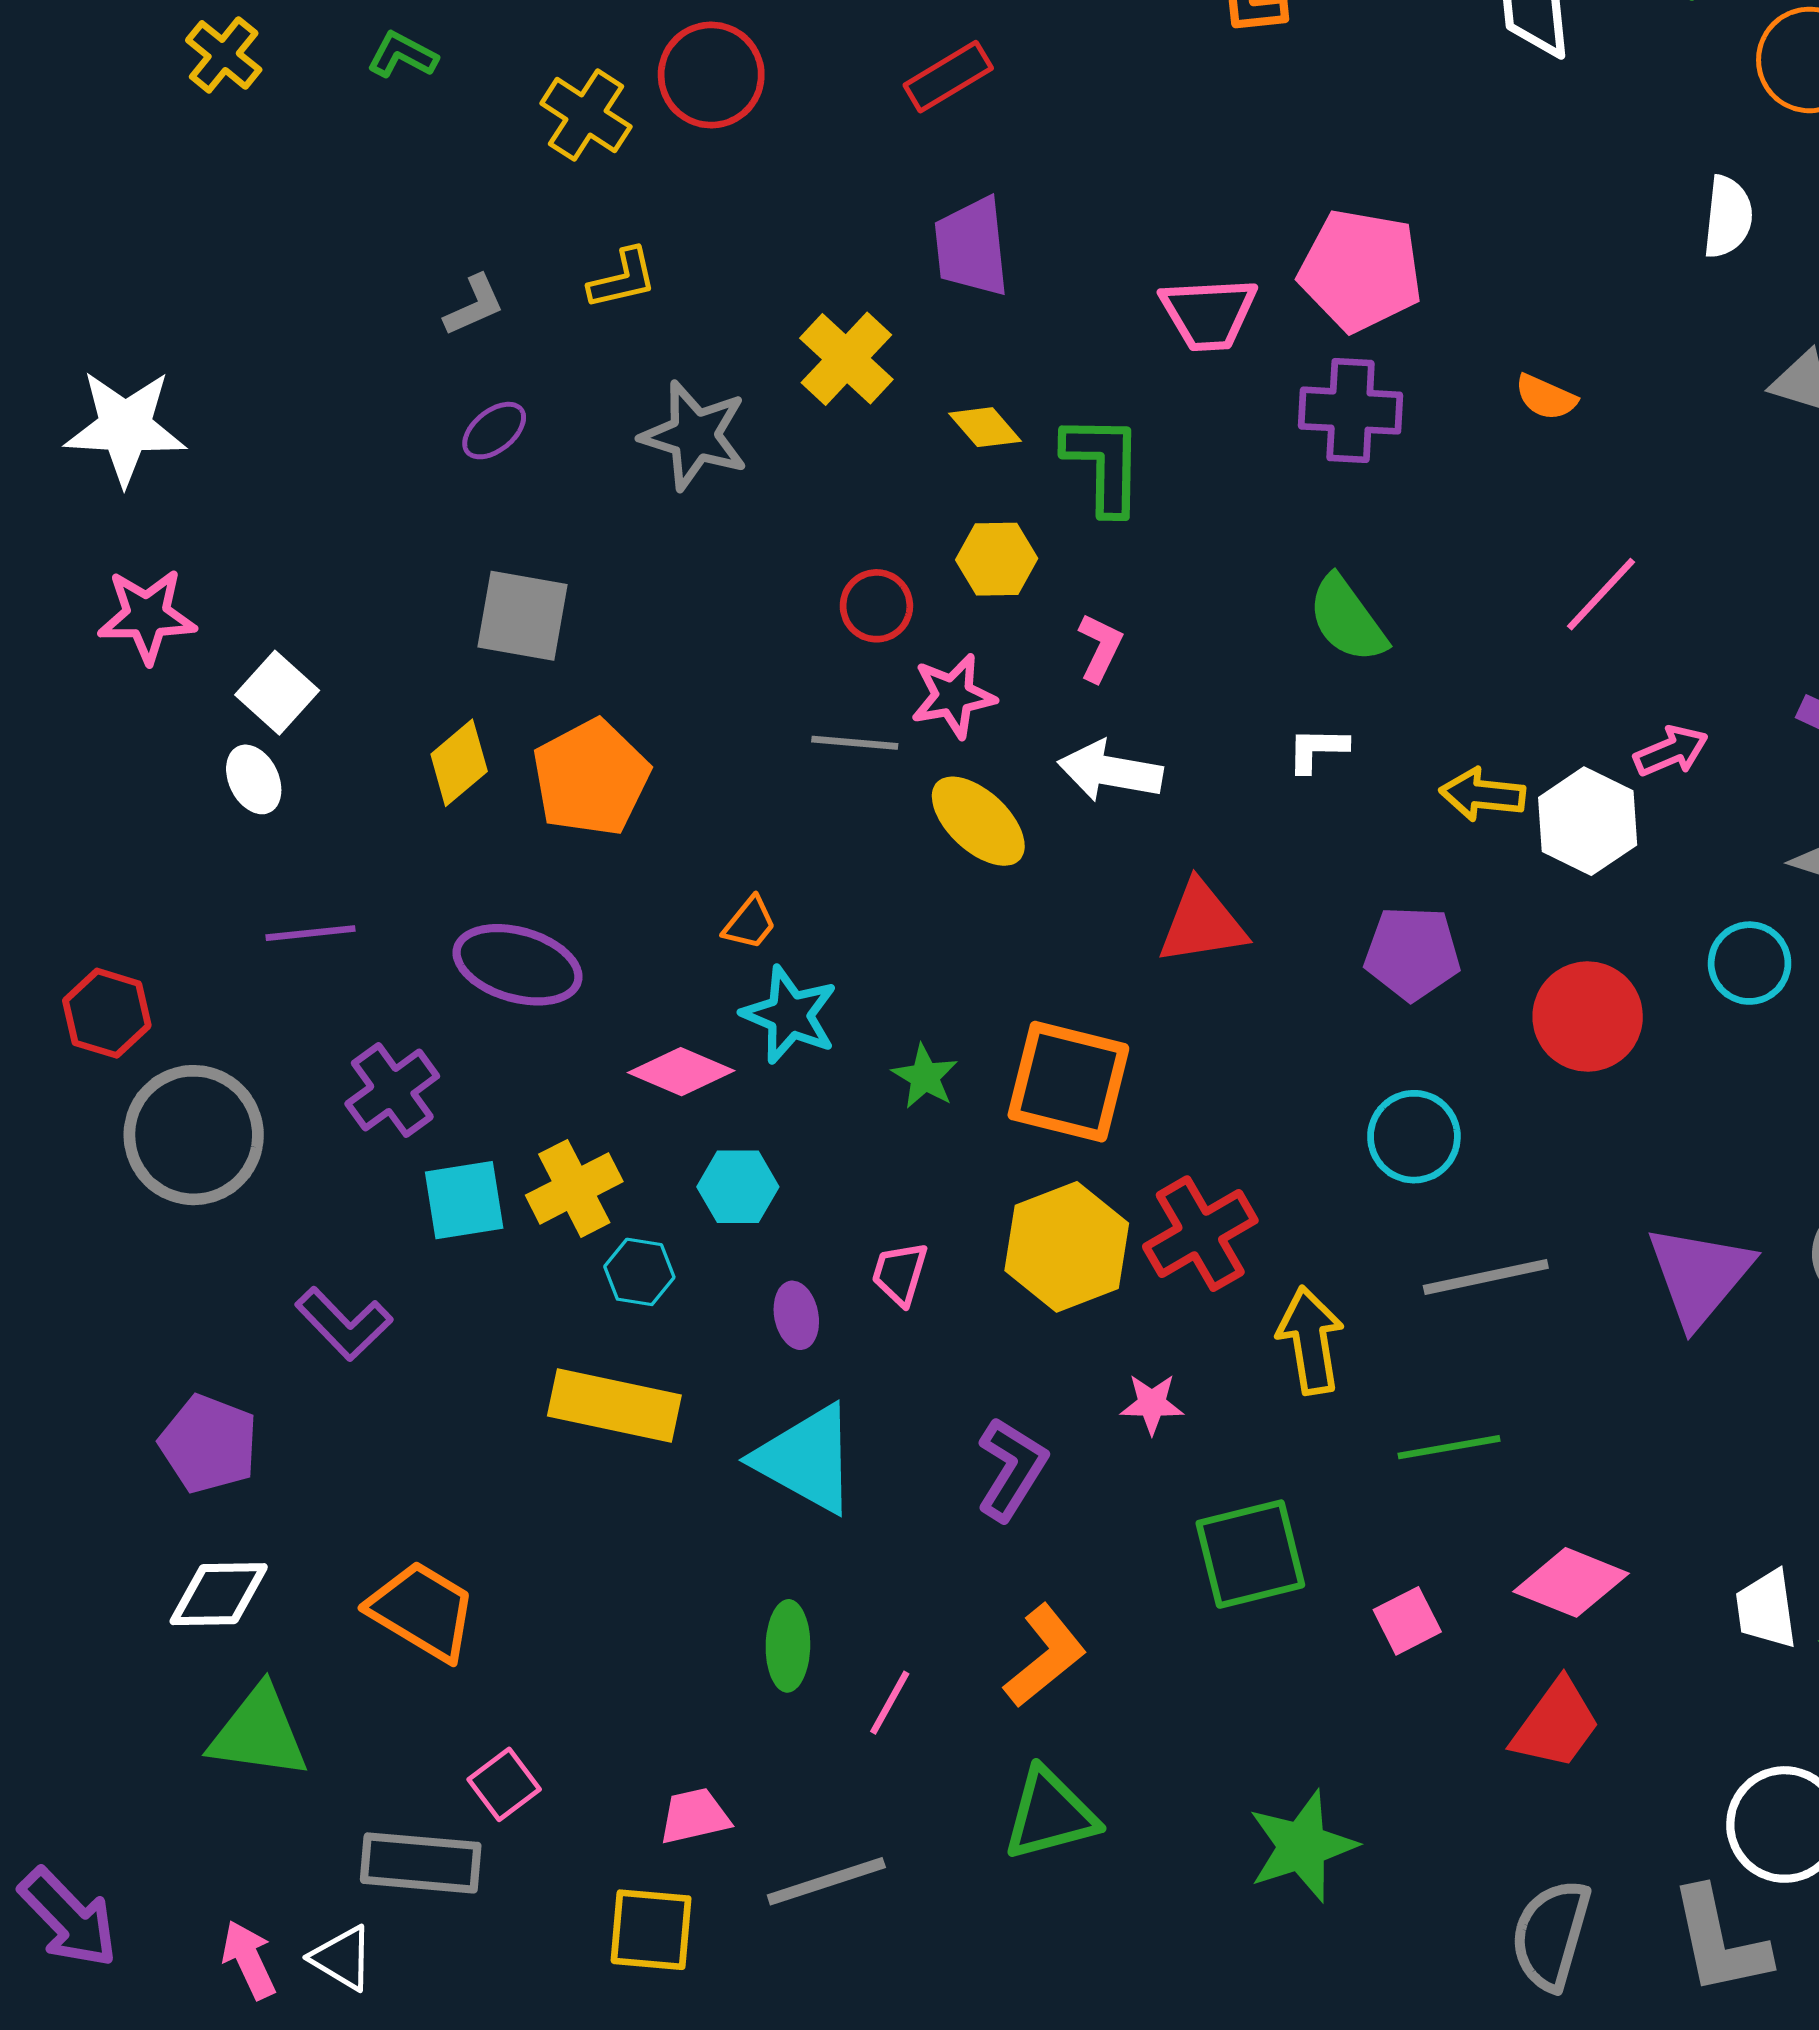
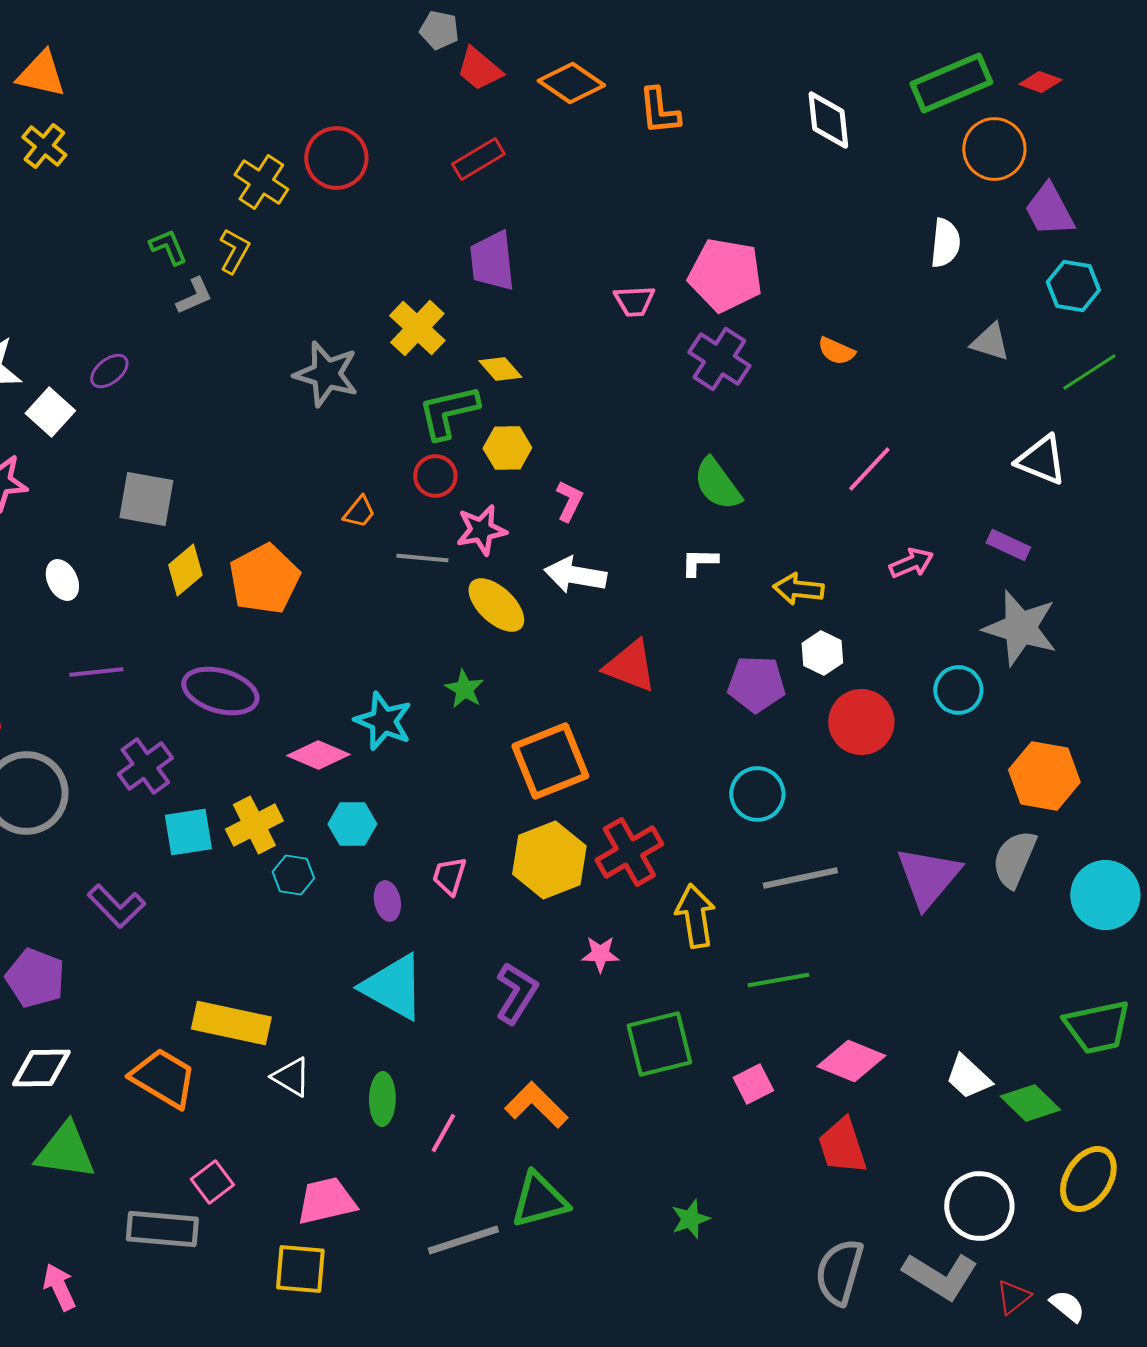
green L-shape: (402, 55) -> (168, 247), moved, turned 39
yellow L-shape: (623, 279) -> (234, 251), moved, turned -48
pink trapezoid: (1209, 314) -> (634, 301), size x0.7
purple cross: (1351, 411) -> (719, 359), turned 30
purple ellipse: (494, 431) -> (109, 371), moved
green L-shape: (1103, 464) -> (448, 412), moved, turned -104
gray square: (523, 616) -> (146, 499), moved
white square: (277, 693) -> (50, 412), moved
white hexagon: (1588, 821) -> (822, 653), moved, size x0.7
orange trapezoid: (750, 923) -> (359, 512), moved
red triangle: (1202, 923) -> (630, 666), turned 30
green star: (925, 1077) -> (464, 689), moved
orange square: (1068, 1082) -> (550, 761), turned -36
yellow rectangle: (614, 1405) -> (231, 1023), moved
white trapezoid: (1766, 1609) -> (968, 1077), turned -39
orange L-shape: (1045, 1656) -> (536, 1105), turned -96
red trapezoid: (1556, 1724) -> (842, 1146), turned 126
pink trapezoid: (694, 1816) -> (326, 1201), size x1.4
green star: (1302, 1846) -> (690, 1219), size x0.6
gray line: (826, 1881) -> (463, 1240), moved
gray L-shape: (1719, 1941) -> (940, 1276), turned -46
white triangle: (342, 1958) -> (291, 1077), moved

